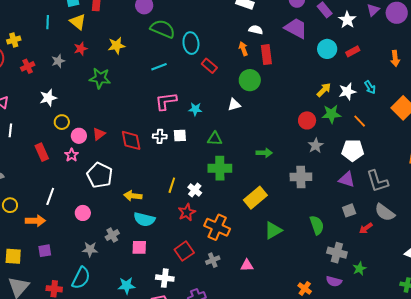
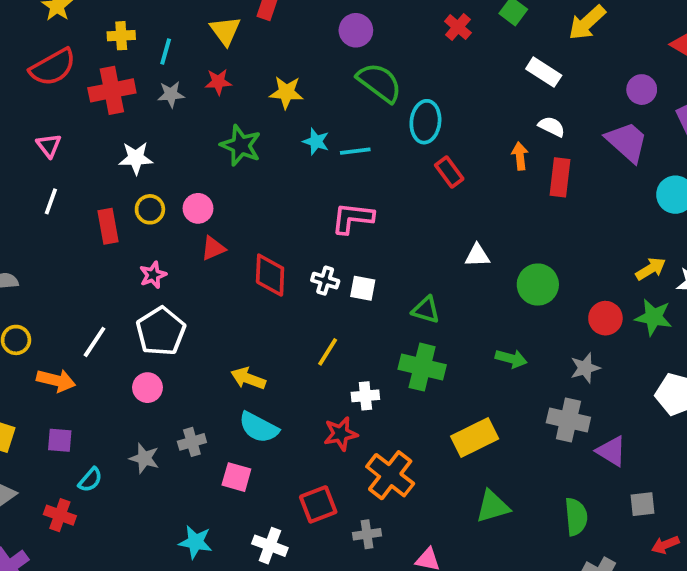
cyan line: (48, 22) -> (166, 52), moved
yellow cross: (14, 40) -> (121, 36), moved
red cross: (28, 66) -> (112, 90), size x1.6
green circle: (250, 80) -> (538, 285), moved
cyan star: (195, 109) -> (316, 141), moved
pink circle: (79, 136) -> (198, 208), moved
gray star: (316, 146) -> (585, 368), moved
red rectangle: (42, 152) -> (108, 226), moved
white pentagon: (100, 175) -> (161, 331), moved
purple triangle: (347, 179) -> (611, 451), moved
yellow line: (172, 185) -> (328, 352), moved
white cross: (195, 190) -> (365, 396), turned 32
cyan semicircle: (81, 278) -> (90, 480), moved, size x0.6

